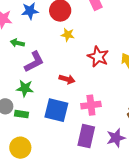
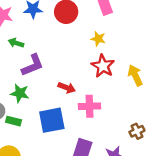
yellow star: (68, 35) -> (98, 39), moved
pink cross: (91, 105) -> (90, 106), moved
blue square: (56, 110) -> (52, 120), turned -30

